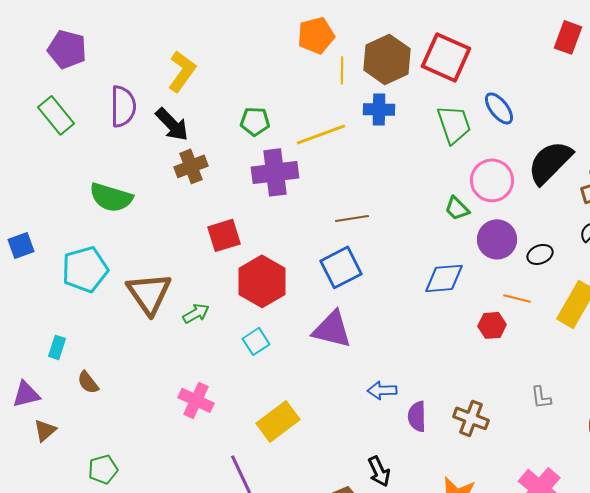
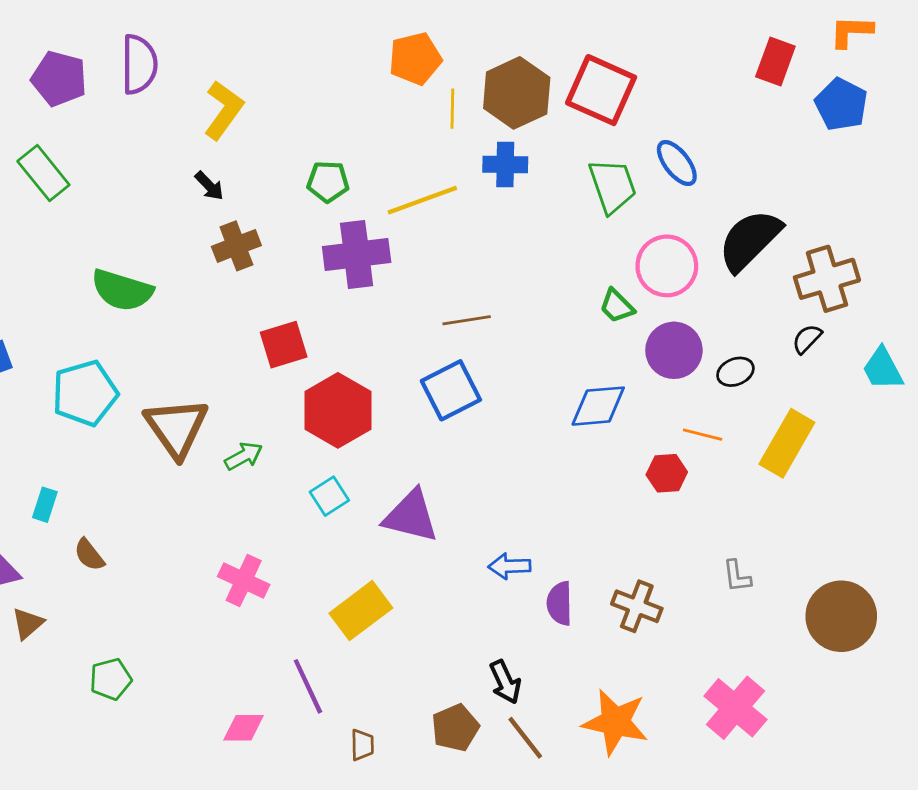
purple semicircle: (123, 106) -> (139, 64), moved
black arrow: (172, 124) -> (209, 186), size x0.6
purple triangle: (332, 329) -> (411, 516), moved

